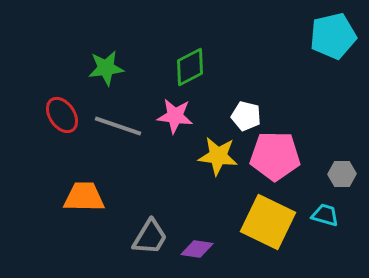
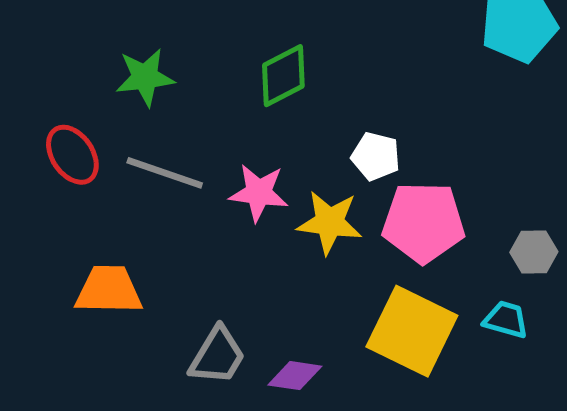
pink star: (175, 116) -> (259, 193), moved

